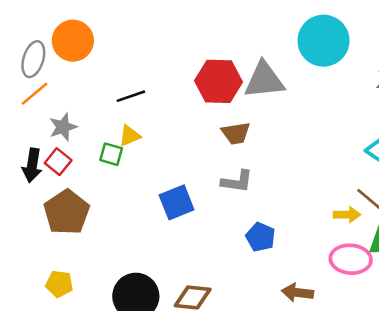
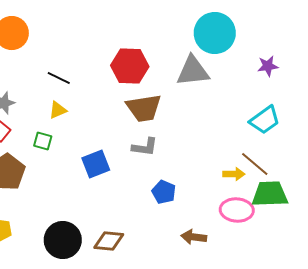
gray triangle: (264, 80) -> (193, 71), moved
black line: (131, 96) -> (59, 78), turned 45
brown trapezoid: (236, 133) -> (144, 108), size x1.5
green square: (111, 154) -> (43, 141), moved

